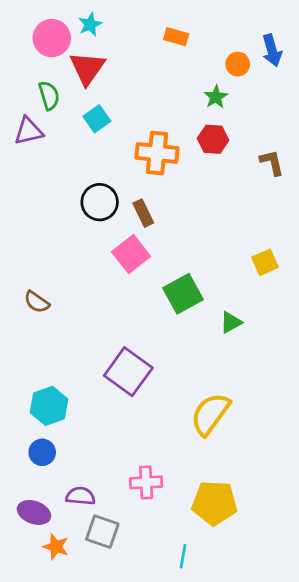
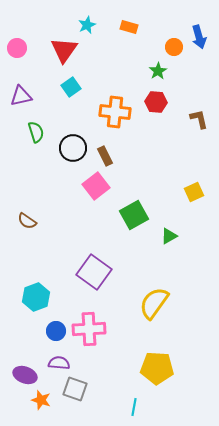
cyan star: (90, 24) -> (87, 25), moved
pink circle: (52, 38) -> (17, 48), moved, size x0.7
green semicircle: (49, 96) -> (36, 132), moved
blue circle: (42, 452) -> (56, 331), moved
pink cross: (146, 482) -> (89, 329), moved, size x1.4

